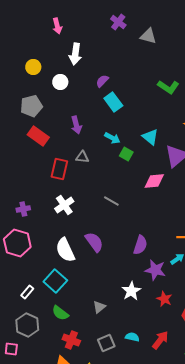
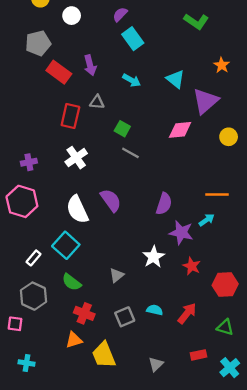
red rectangle: (38, 136) -> (59, 72), moved
green square: (126, 154) -> (122, 129), moved

